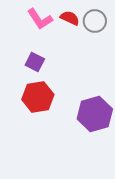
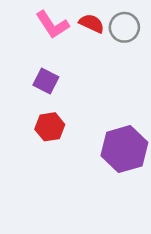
red hexagon: (38, 97) -> (50, 127), size x0.7

